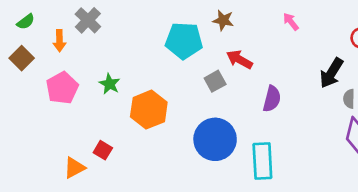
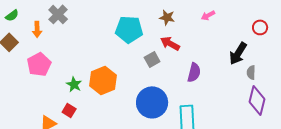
brown star: (223, 20) -> (167, 17), moved
pink arrow: (291, 22) -> (208, 15), turned -80
green star: (110, 84) -> (74, 84), moved

